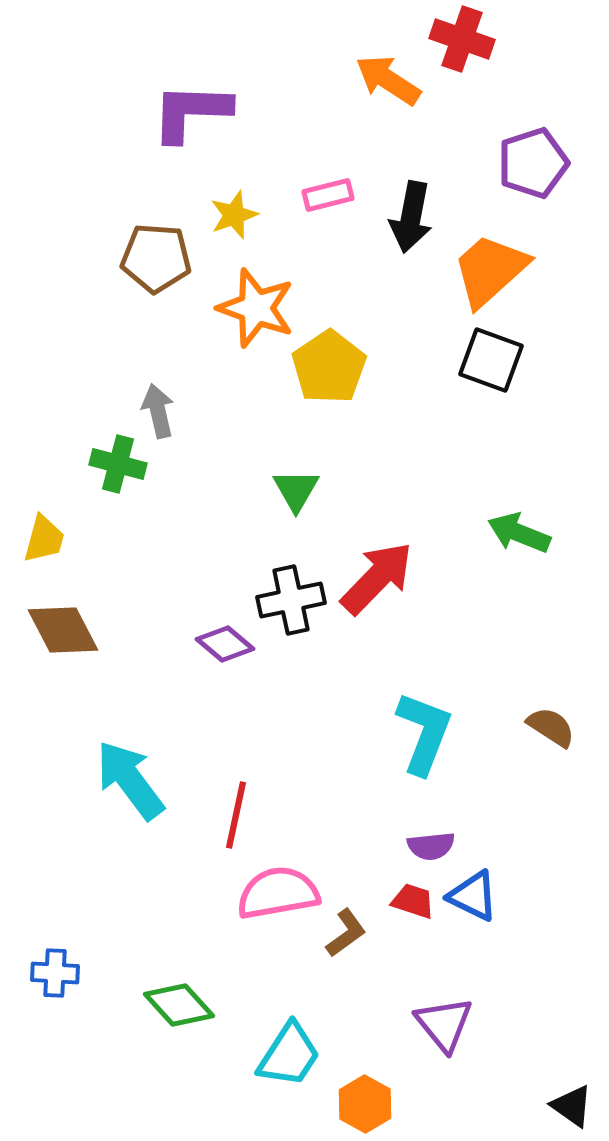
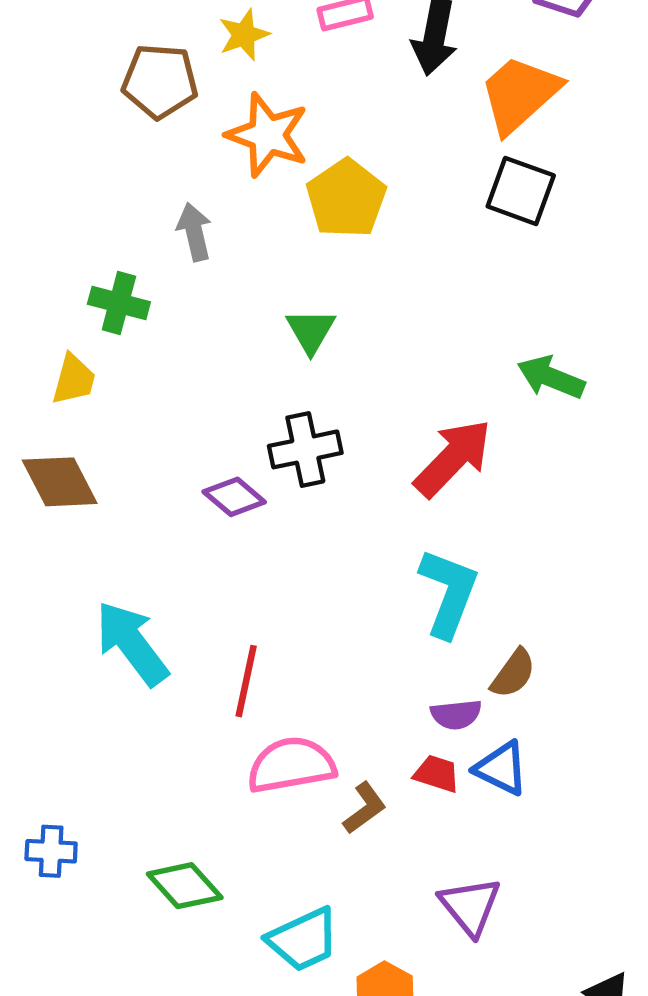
gray arrow: (158, 411) -> (194, 232), moved
yellow trapezoid: (44, 539) -> (74, 379), moved
red arrow: (377, 578) -> (453, 458), moved
brown semicircle: (551, 727) -> (513, 674), moved, turned 93
cyan trapezoid: (289, 1055) -> (303, 940), turned 32

